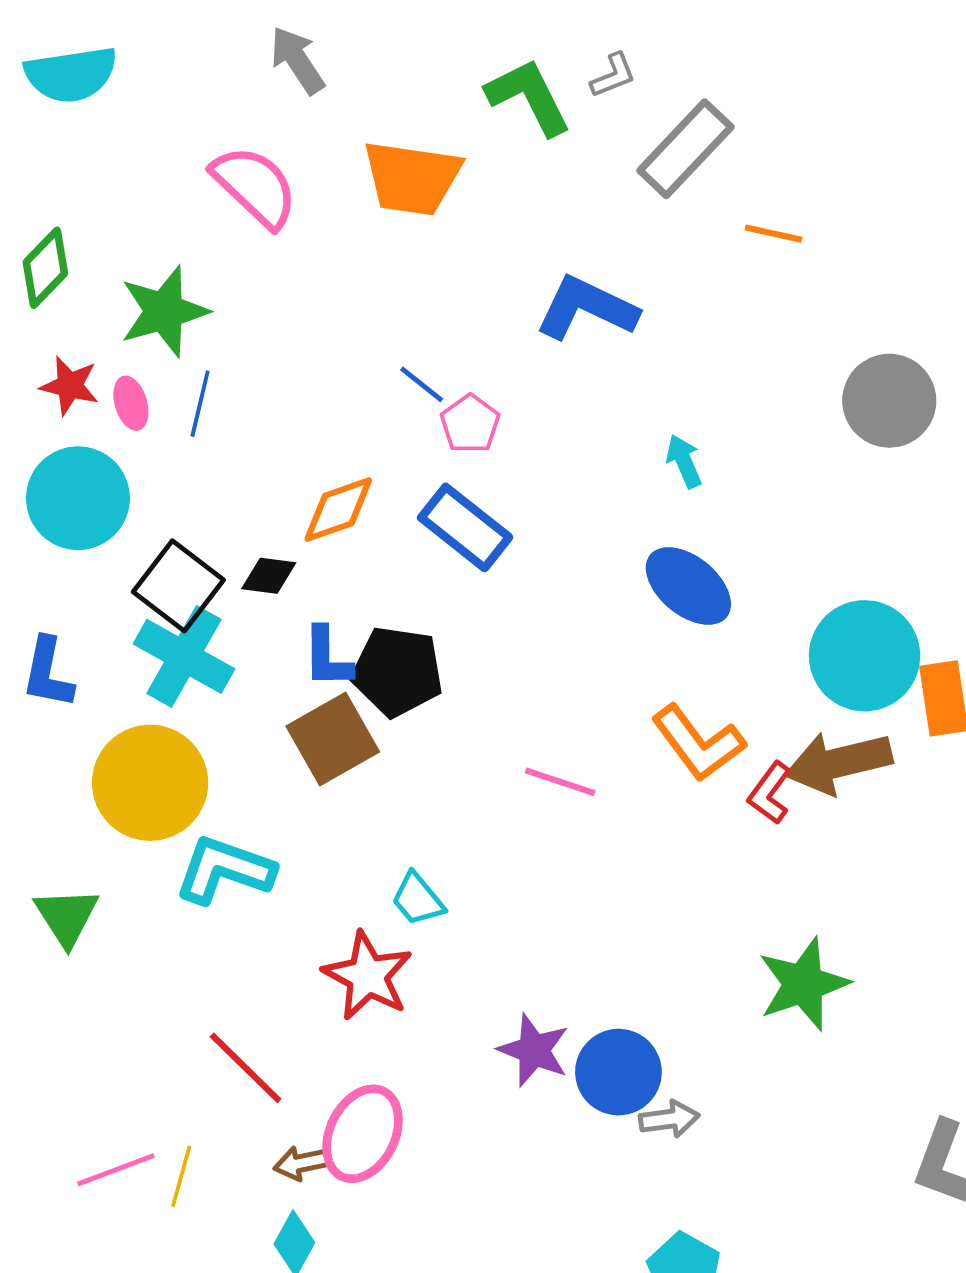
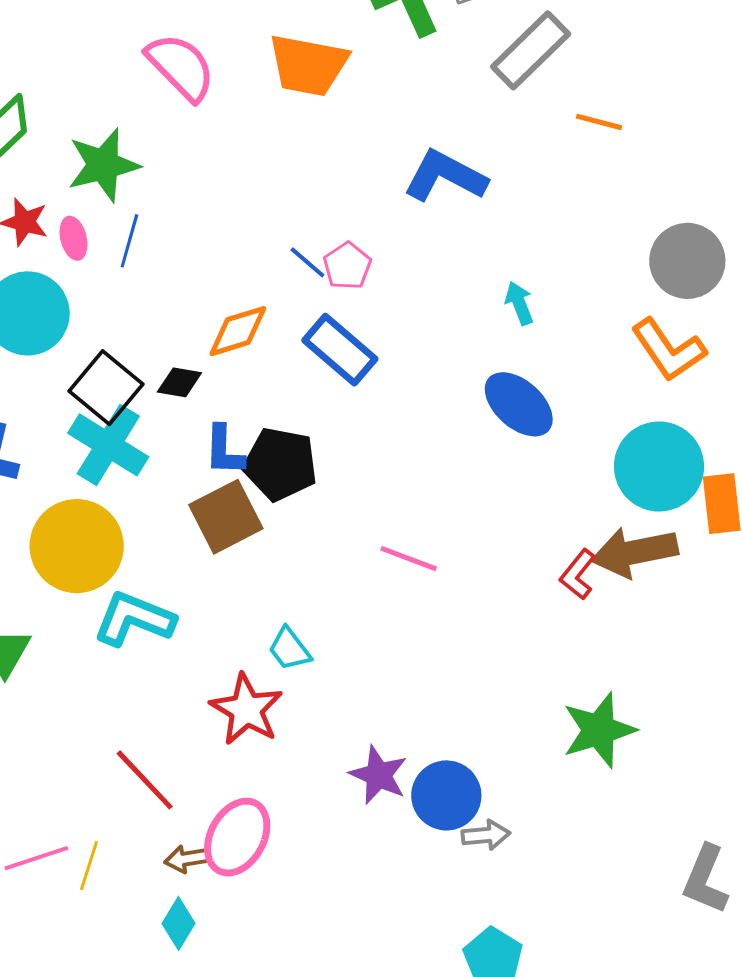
blue line: (422, 384) -> (307, 262), moved
orange L-shape: (698, 743) -> (669, 350), moved

